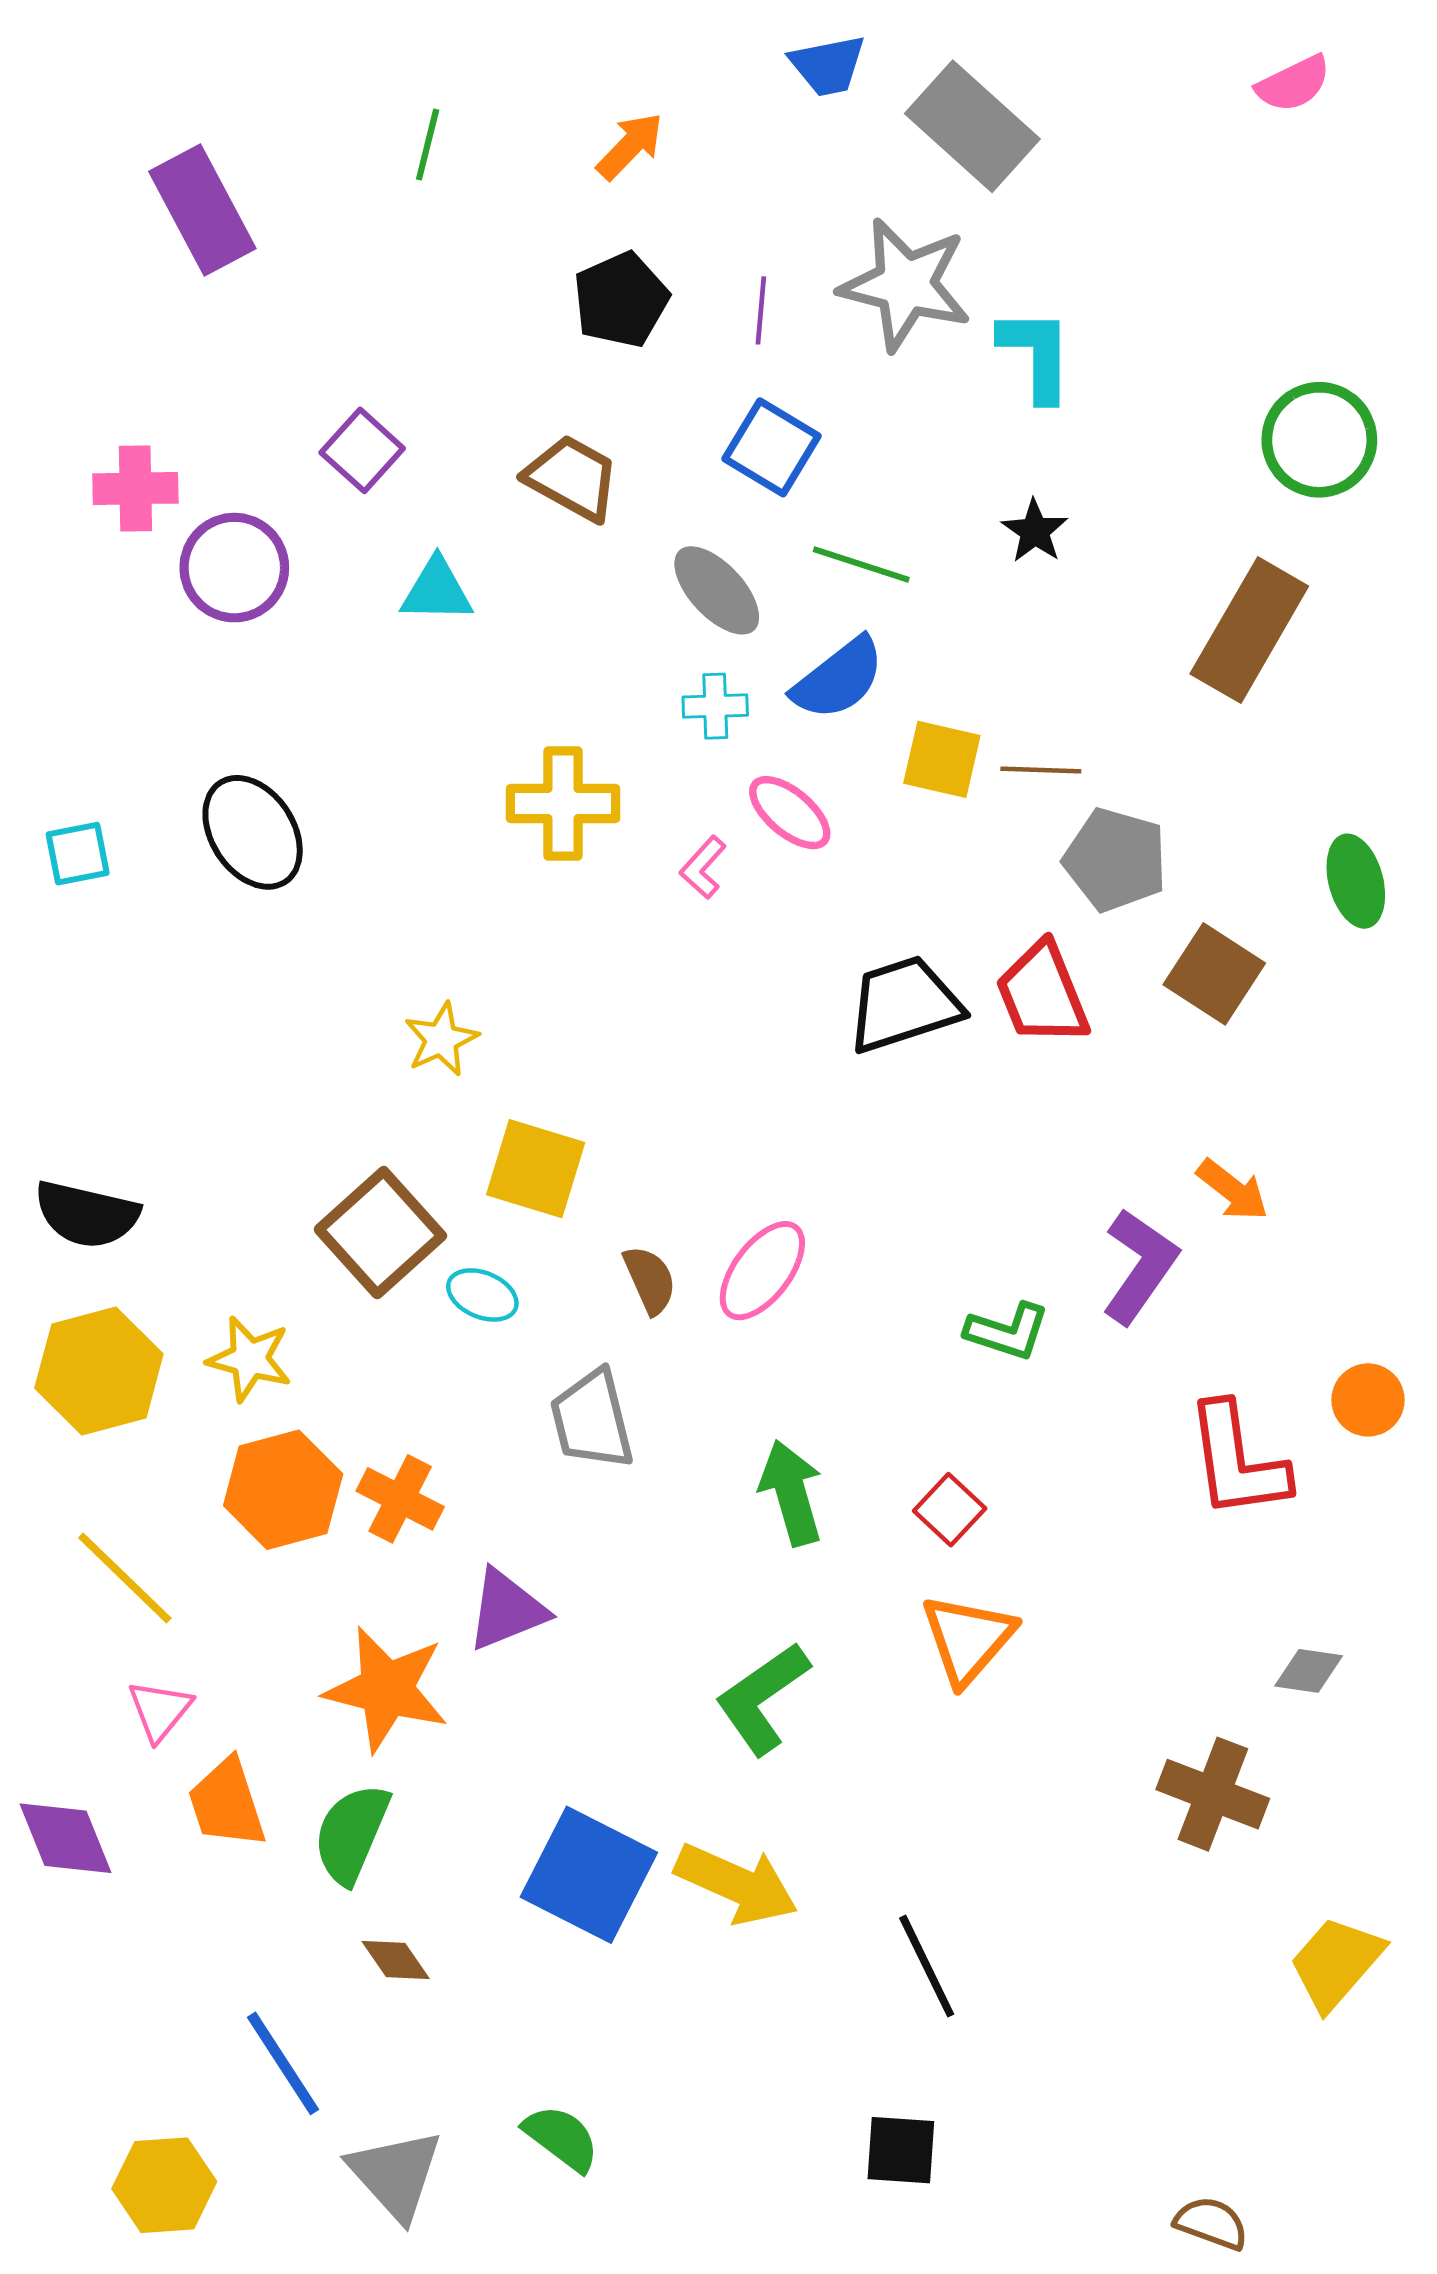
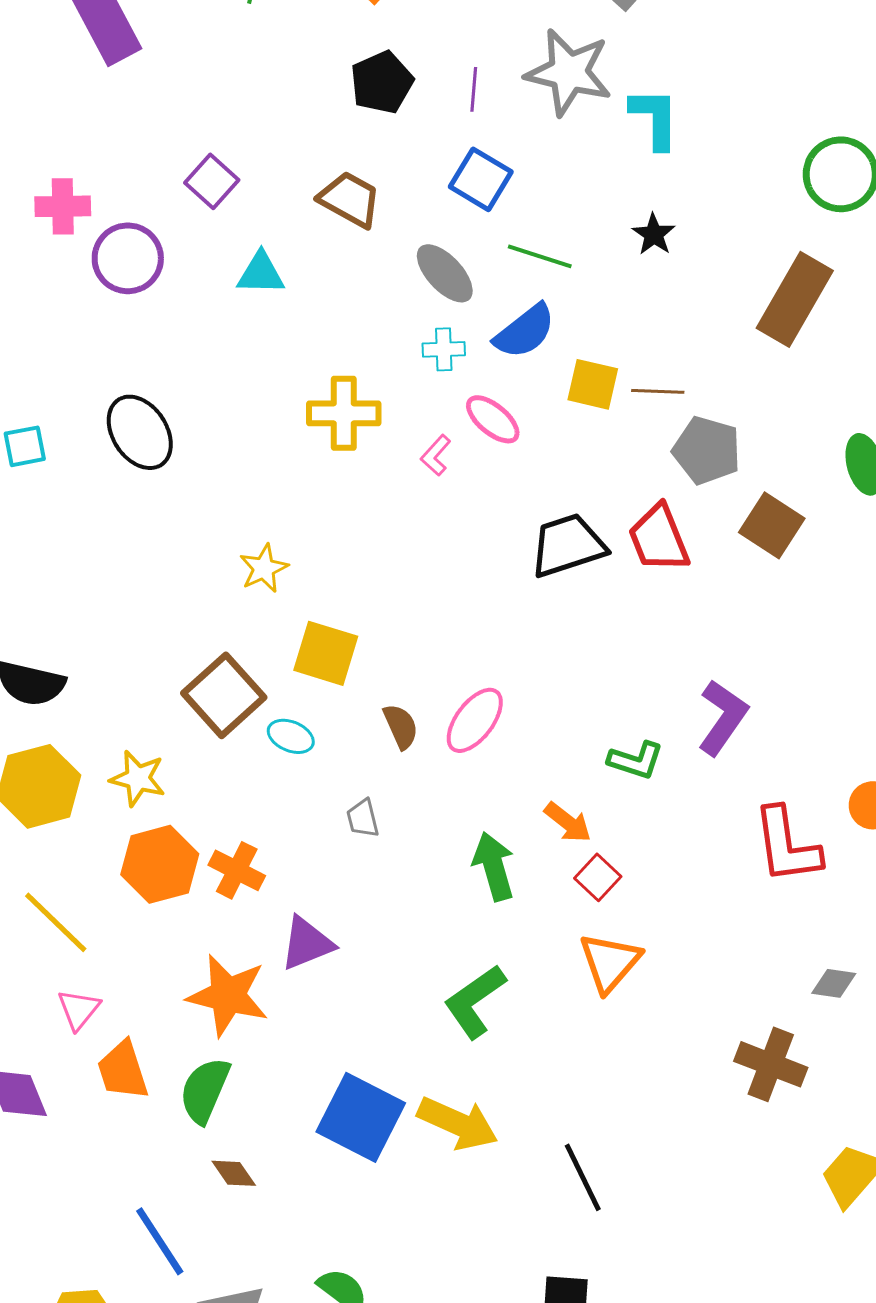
orange arrow: (1233, 1190) -> (568, 822), moved
gray trapezoid: (592, 1420) -> (363, 818), size x0.6

